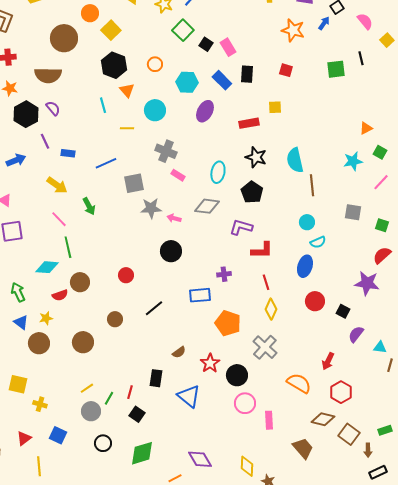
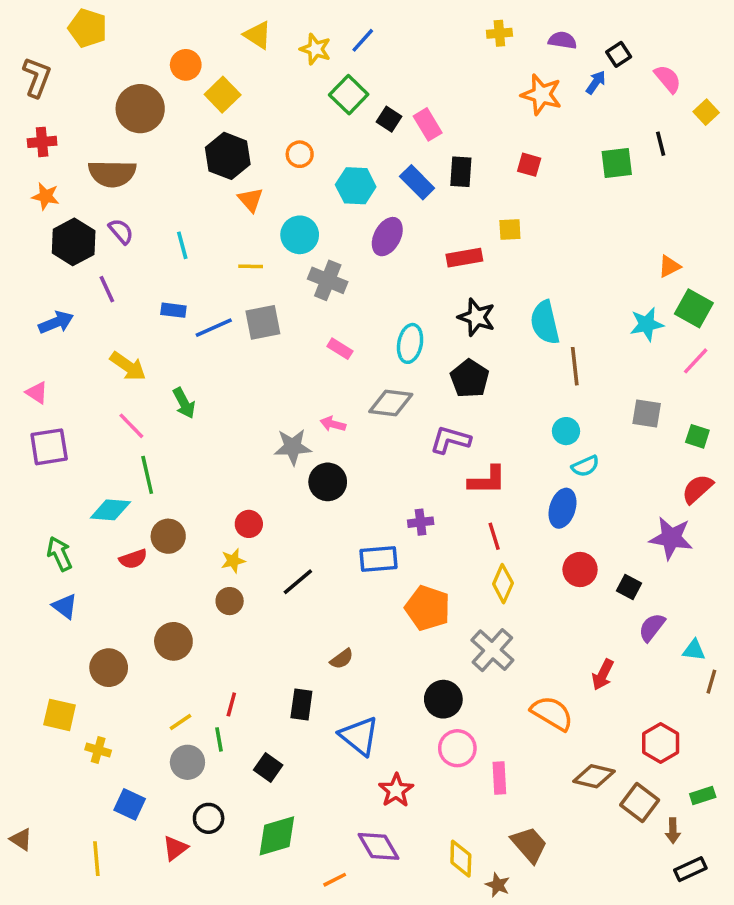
cyan line: (103, 105) -> (182, 245), moved
gray cross: (166, 151) -> (328, 280), moved
green square: (380, 152) -> (694, 308), size x1.5
blue rectangle: (68, 153) -> (173, 310), moved
gray square: (134, 183) -> (263, 322), moved
gray star: (151, 208) -> (293, 447), moved
yellow star: (46, 318) -> (233, 561), moved
brown circle: (39, 343) -> (109, 668), moved
red star: (210, 363) -> (396, 790), moved
red line: (130, 392) -> (231, 704), moved
red hexagon: (341, 392) -> (661, 743), moved
green line: (109, 398) -> (219, 739), turned -40
red triangle: (24, 438) -> (175, 848), moved
brown trapezoid: (303, 448) -> (529, 845), moved

